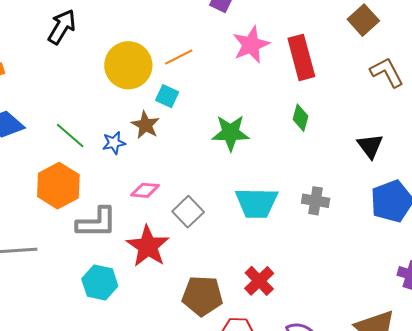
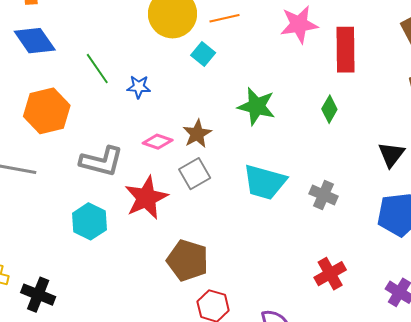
brown star: (145, 125) -> (197, 134), moved
orange hexagon: (58, 186) -> (47, 111), moved
red cross: (259, 281) -> (330, 274), moved

